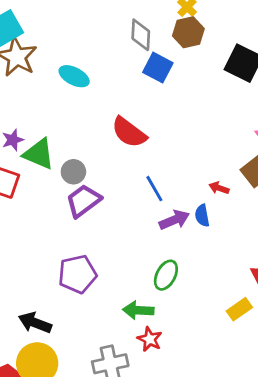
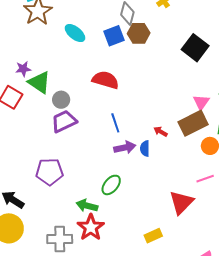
brown hexagon: (188, 32) -> (139, 33), moved
blue square: (158, 68) -> (114, 36), moved, turned 30
red semicircle: (129, 132) -> (105, 80), turned 148
yellow rectangle: (239, 309) -> (153, 236), moved
red star: (150, 339) -> (91, 227), size x1.5

